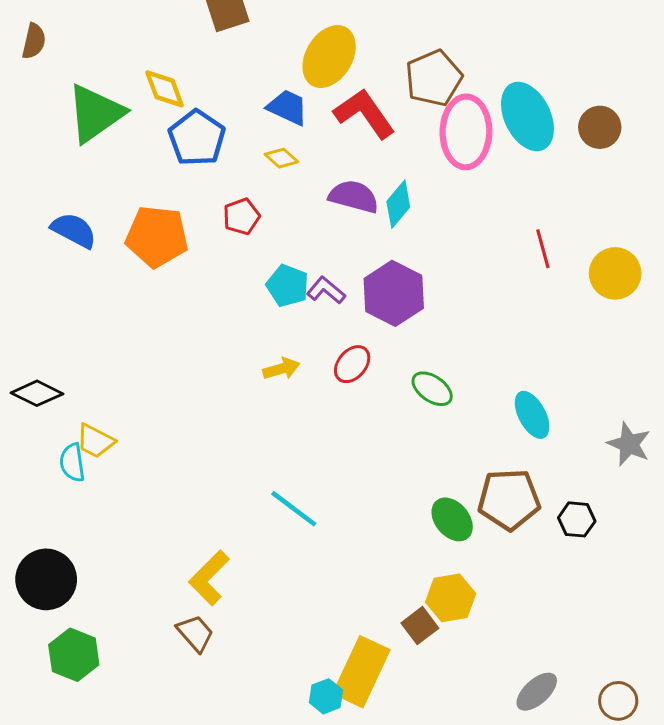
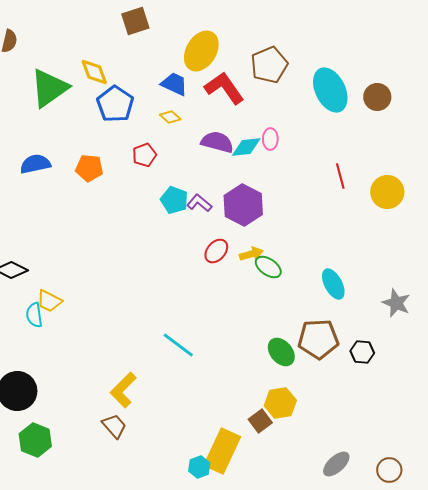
pink ellipse: (466, 132) -> (270, 139), moved, size x0.5
cyan diamond: (398, 204) -> (246, 147), turned 44
blue semicircle: (74, 230) -> (35, 164), turned -40
orange pentagon: (157, 236) -> (89, 168), size x0.7
yellow arrow: (281, 369) -> (251, 254), moved

